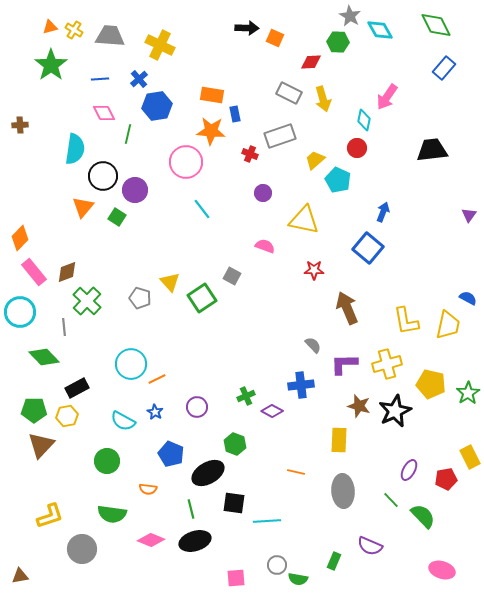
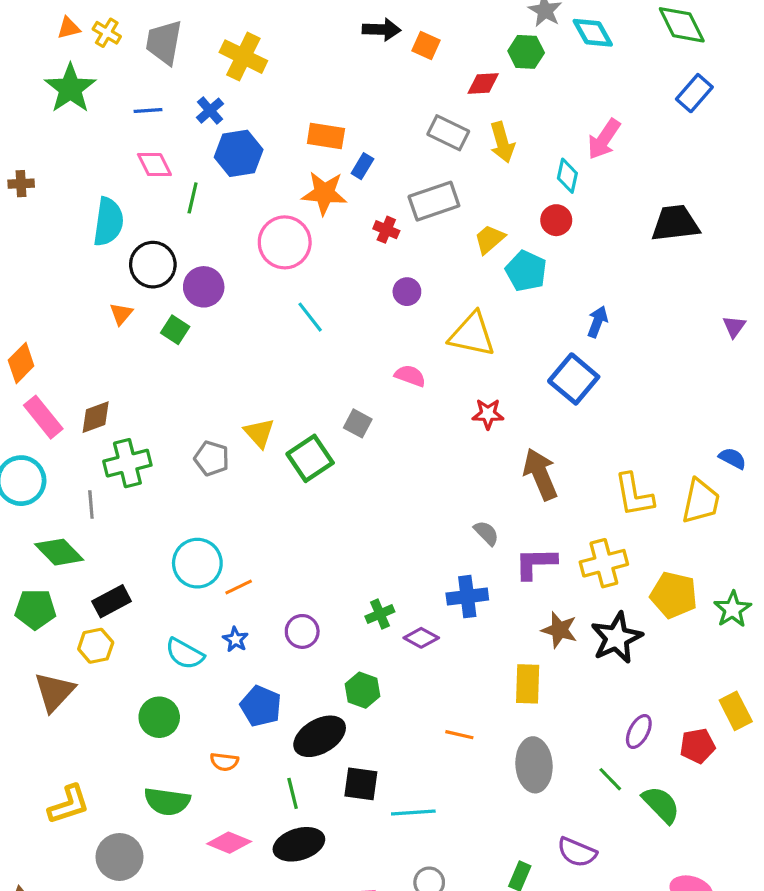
gray trapezoid: (110, 36) -> (164, 42), turned -84
blue rectangle: (235, 114) -> (362, 166), turned 42
orange triangle: (83, 207) -> (121, 314), size x0.7
green cross: (87, 301) -> (127, 463), turned 32
green pentagon: (34, 410) -> (35, 609), moved

